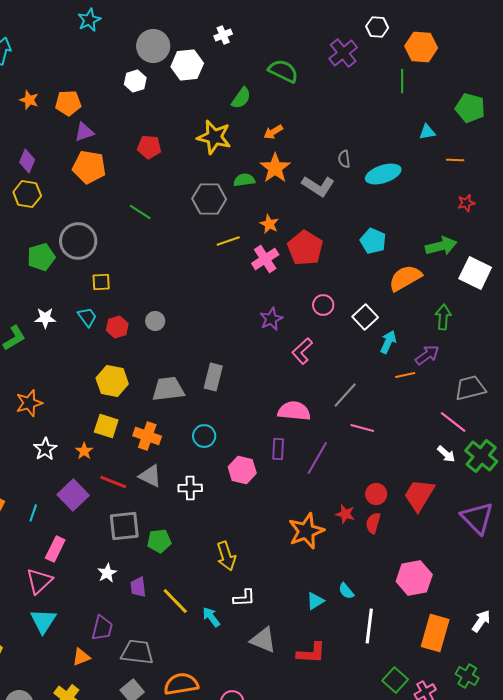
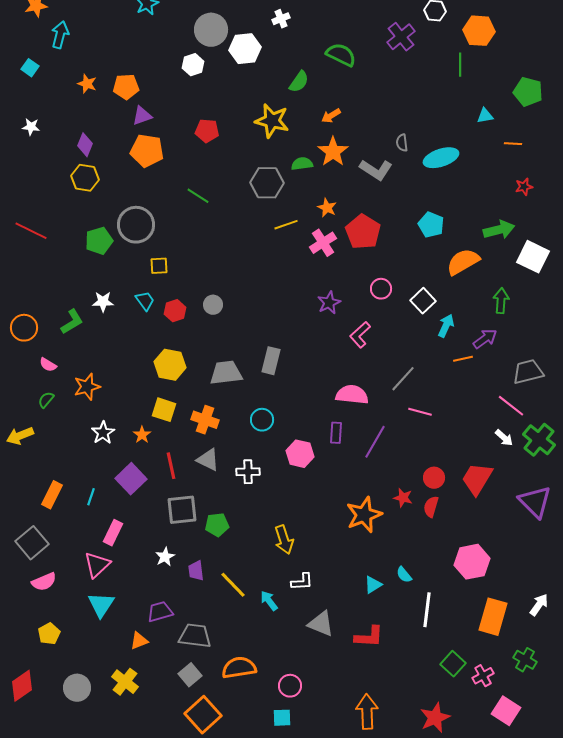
red line: (113, 482) -> (171, 466), turned 56
purple trapezoid: (102, 628) -> (160, 612), turned -120

